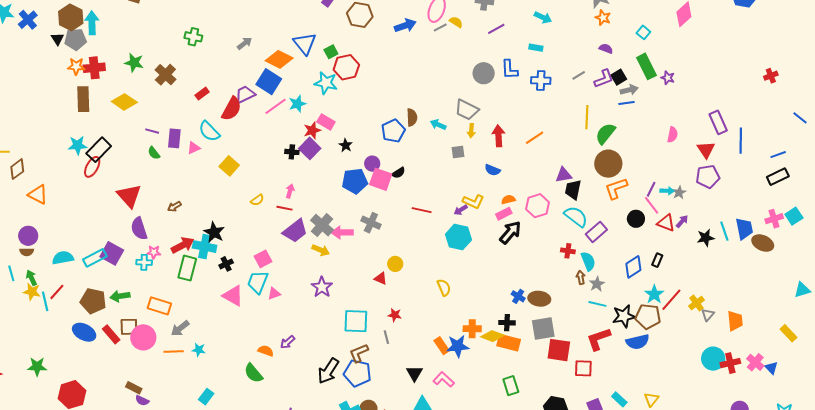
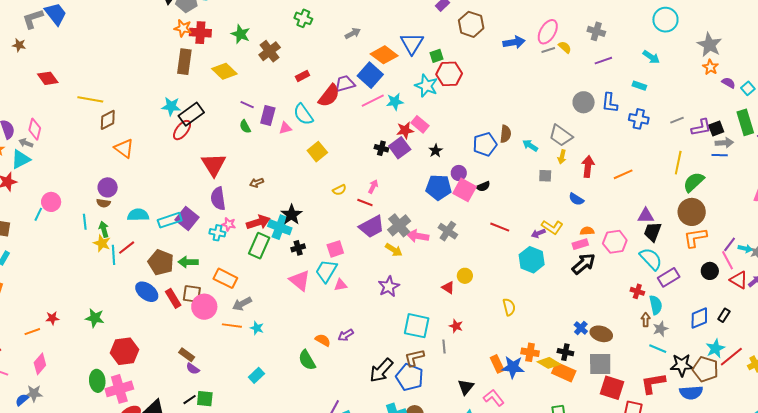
purple semicircle: (606, 49) -> (729, 83), moved

